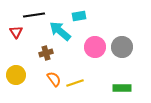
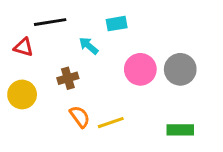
cyan arrow: (60, 31) -> (89, 46), size x0.6
red triangle: (16, 32) -> (24, 47), turned -40
yellow circle: (16, 75) -> (22, 94), moved

